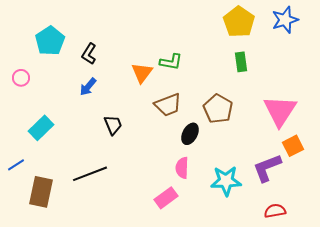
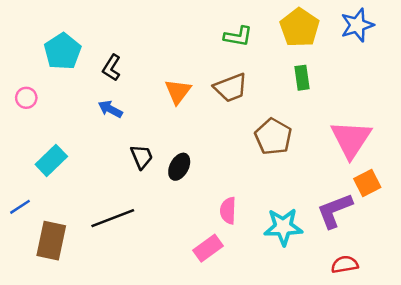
green L-shape: (171, 62) -> (238, 36), moved
blue arrow: (88, 87) -> (110, 109), turned 78
brown trapezoid: (168, 105) -> (231, 88), moved
black ellipse: (190, 134) -> (179, 167), moved

